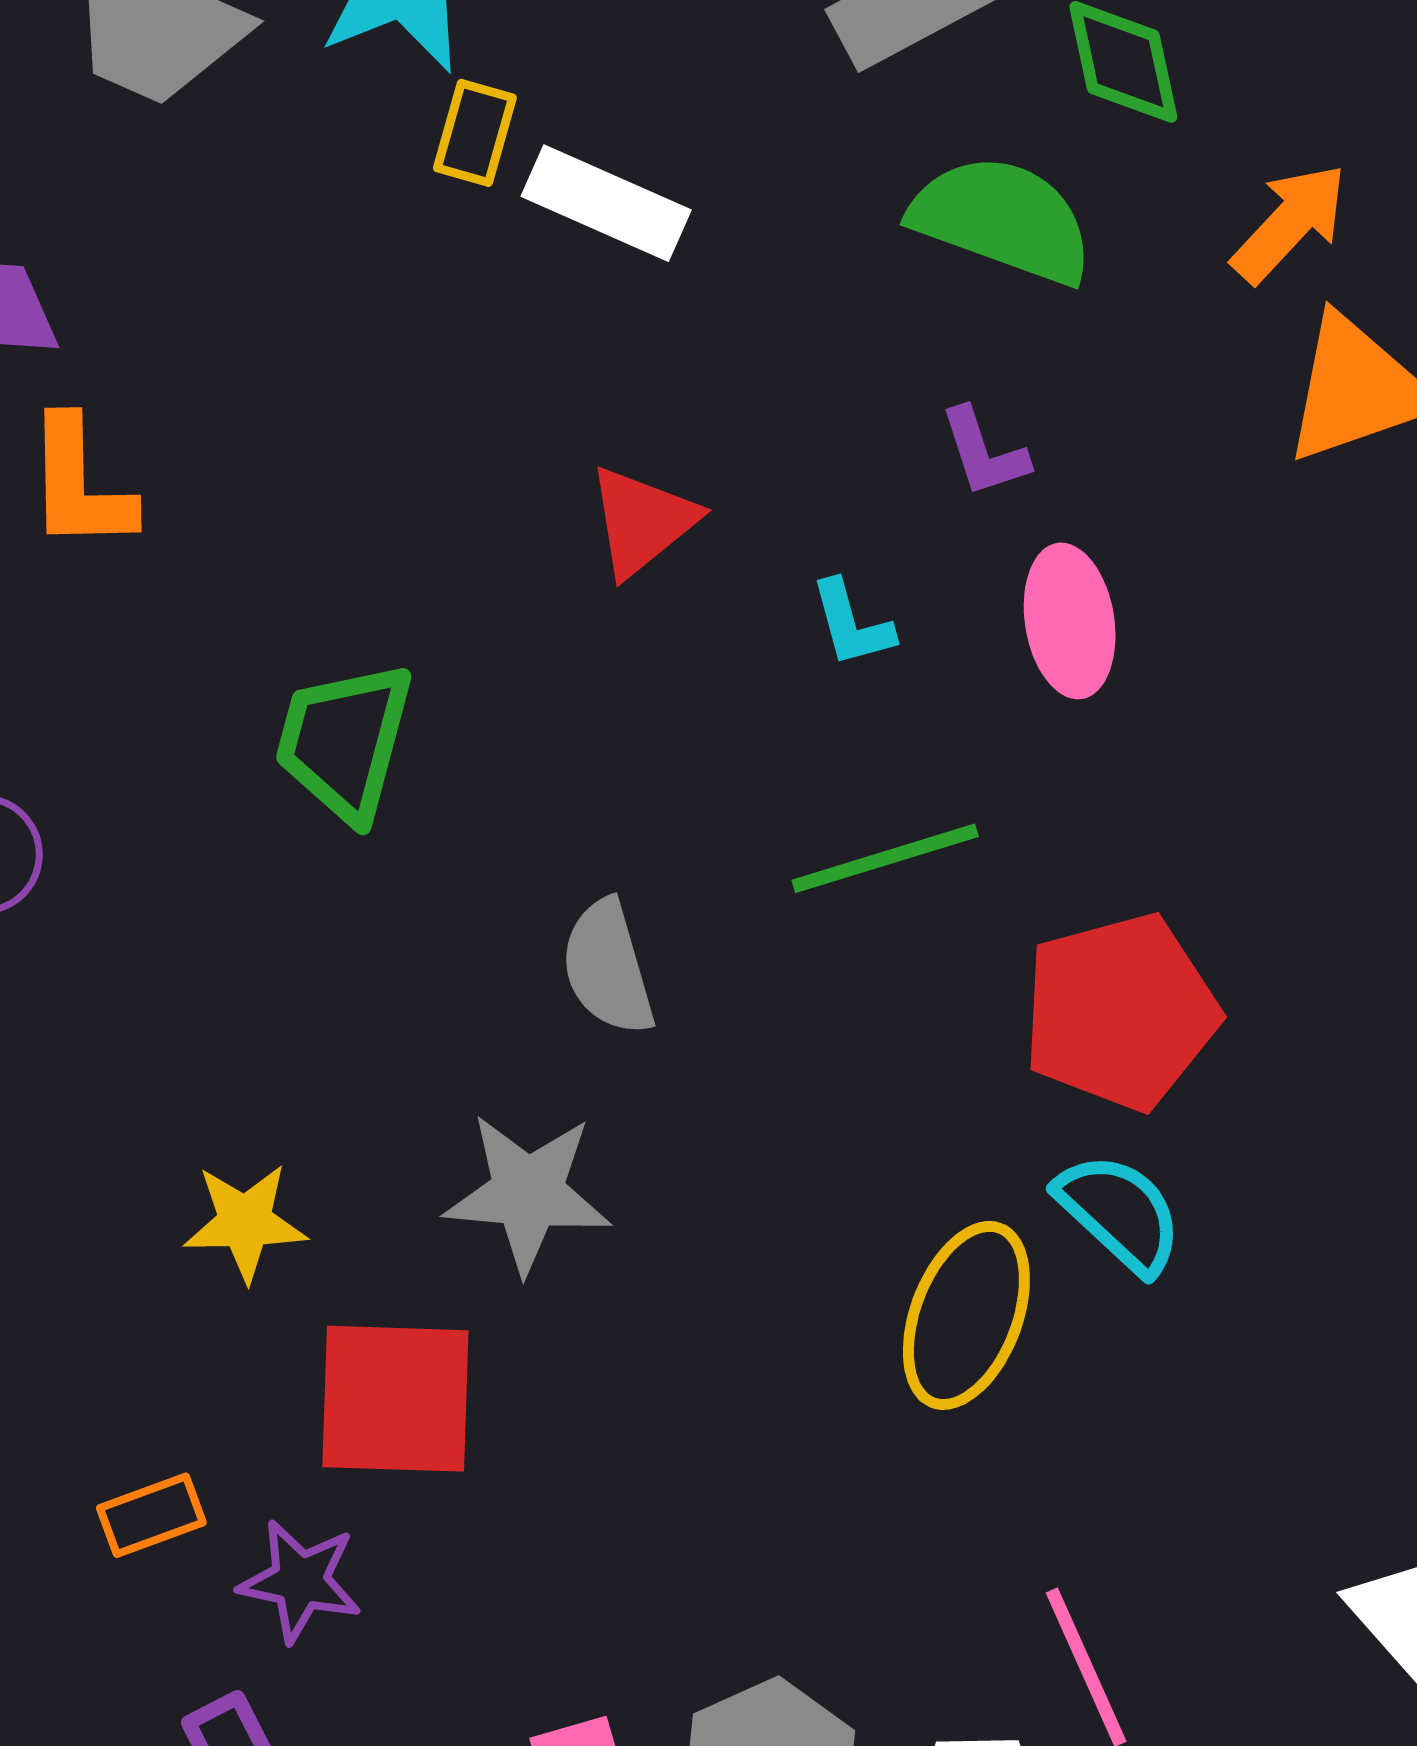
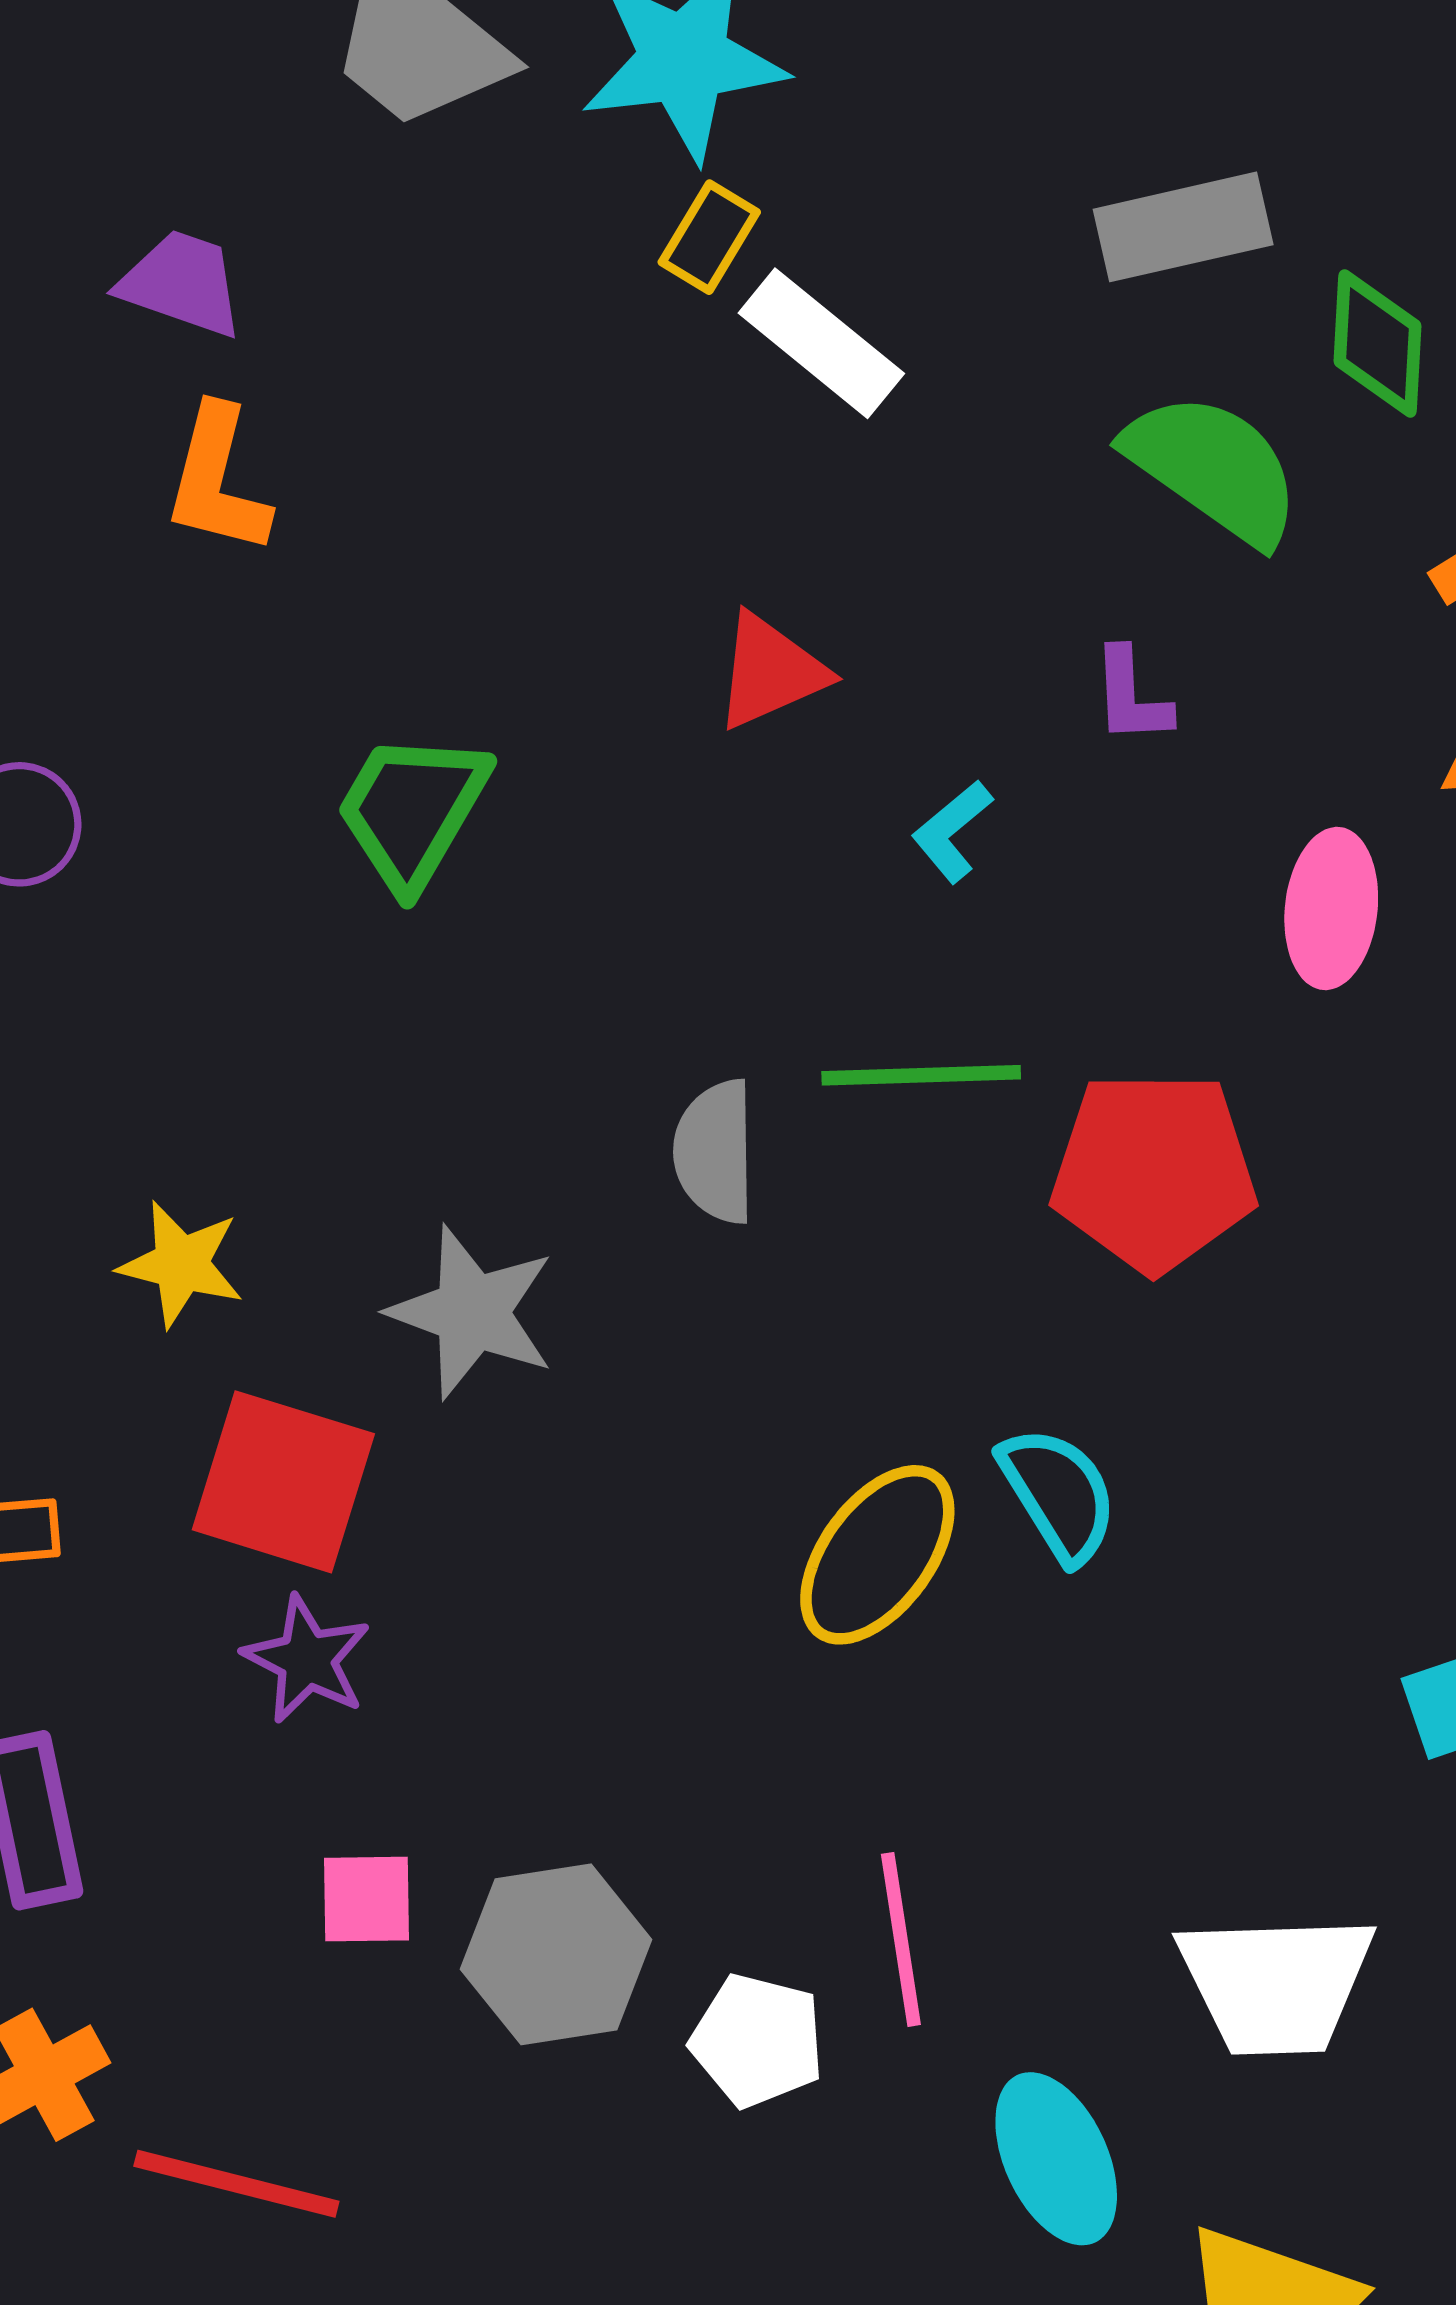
pink ellipse: (1070, 621) -> (1331, 908), moved
cyan L-shape: (852, 624) -> (952, 831), turned 50
gray semicircle: (608, 968) -> (715, 1152), moved
red pentagon: (1120, 1012) -> (1154, 1172), moved
purple star: (300, 1581) -> (307, 1659), moved

